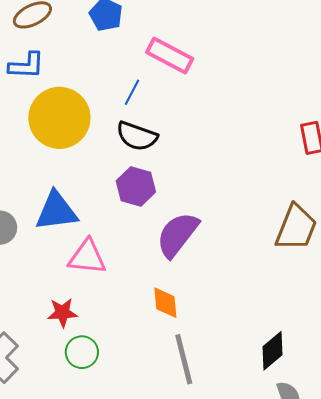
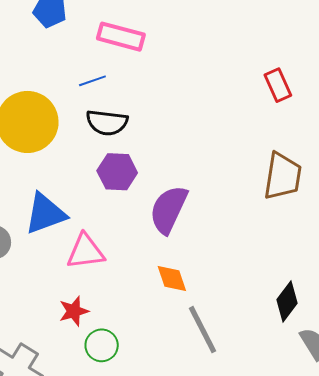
blue line: (132, 92) -> (92, 81), turned 56

